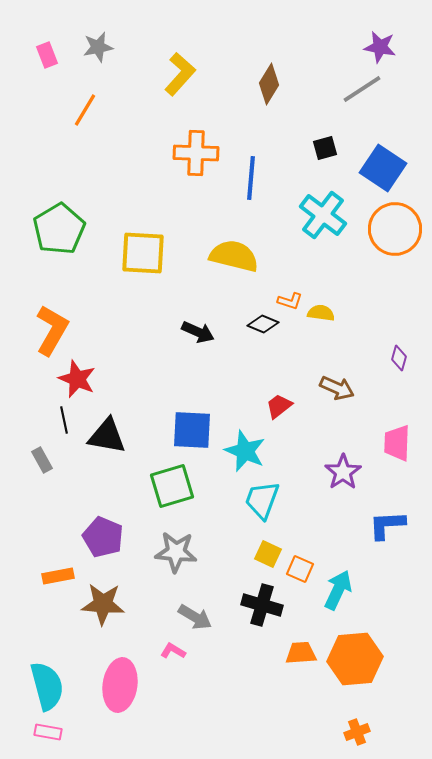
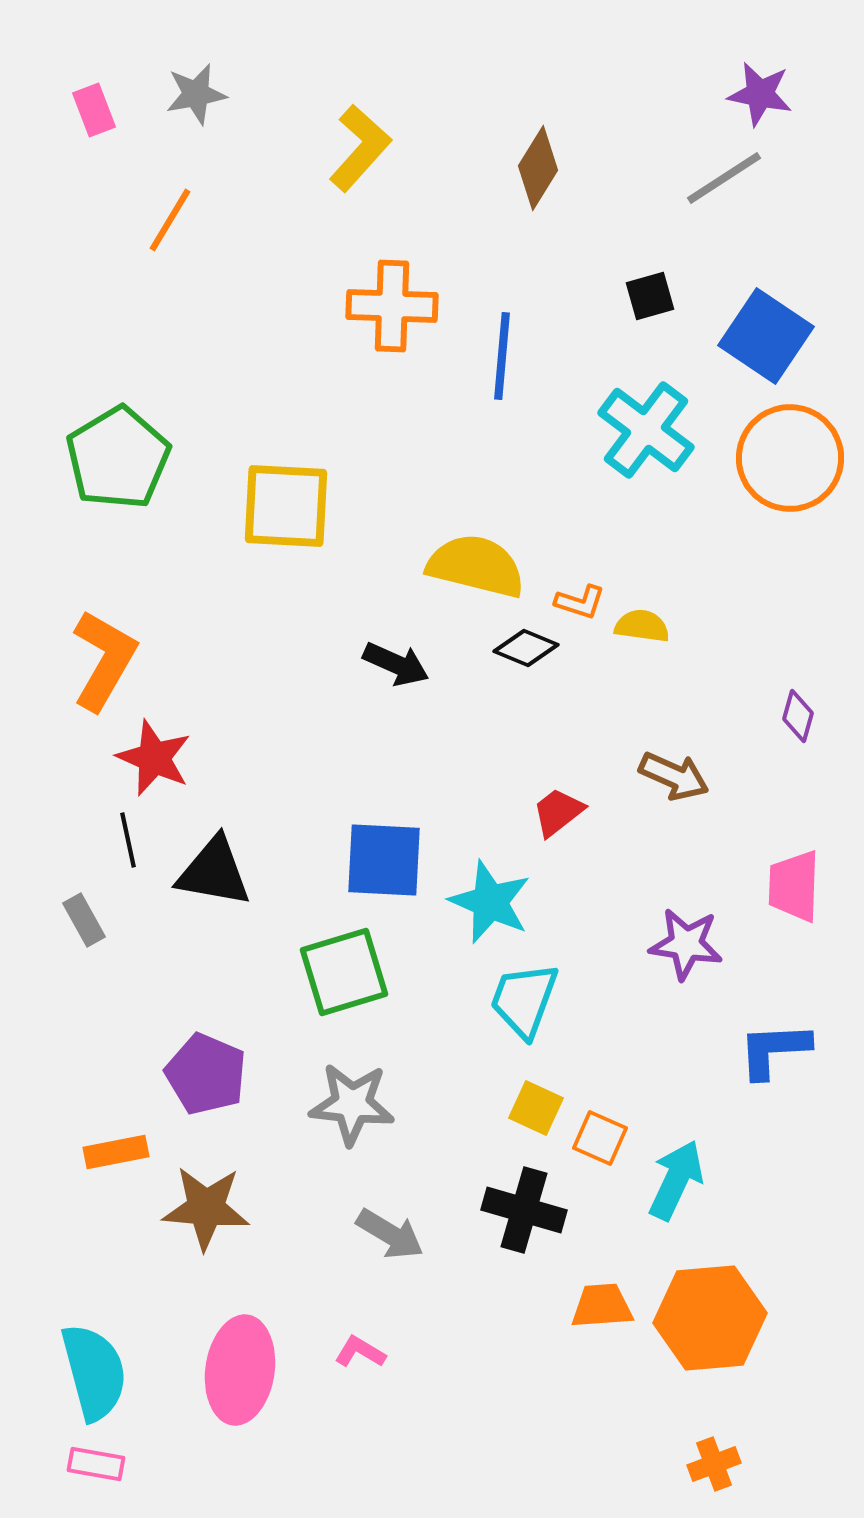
yellow semicircle: (234, 256) -> (476, 566), moved
purple star: (343, 472) -> (686, 944), turned -30
pink L-shape: (173, 651) -> (360, 1352), moved

